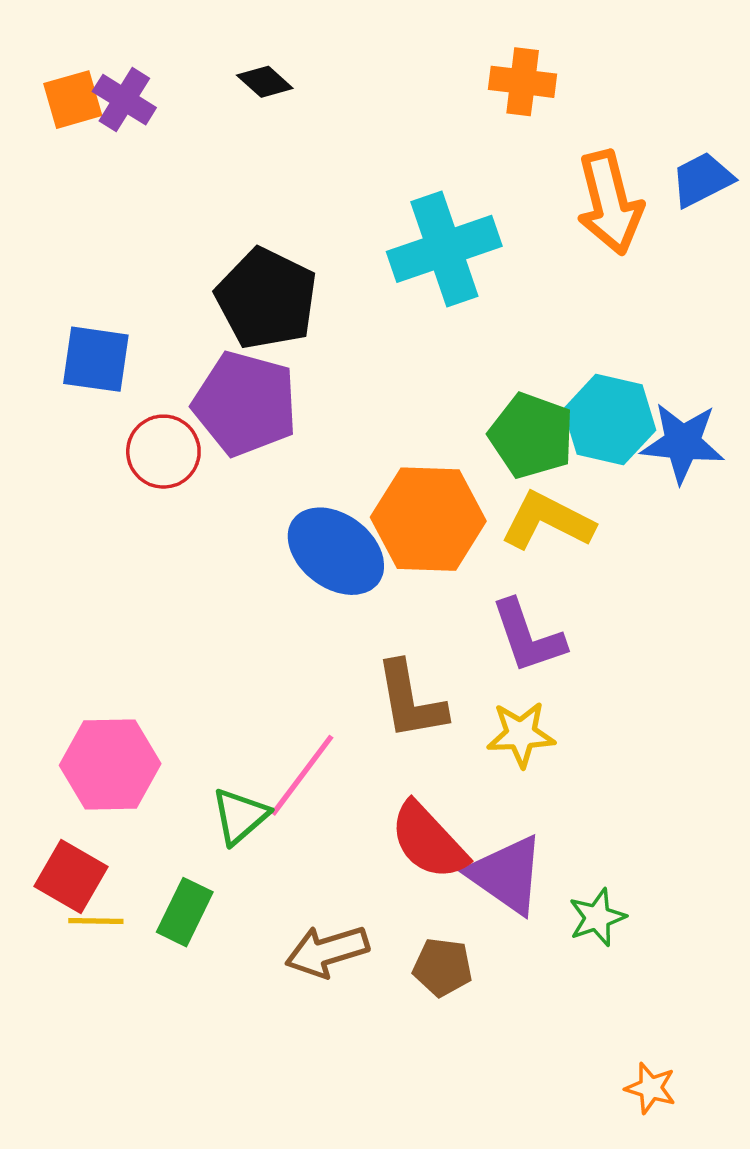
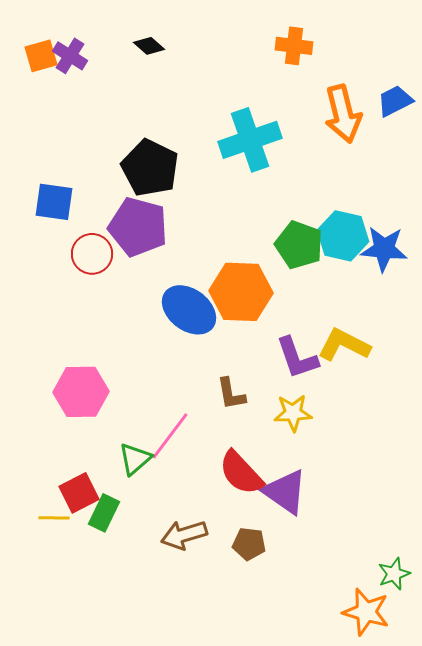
yellow L-shape: (547, 521) -> (344, 345), moved
brown L-shape: (411, 700) -> (231, 394), size x0.7
pink hexagon: (110, 765) -> (81, 392), moved
red square: (71, 877) -> (79, 493), moved, turned 33
green star: (597, 917) -> (394, 574), moved
orange star: (651, 1088) -> (366, 612), size x1.6

